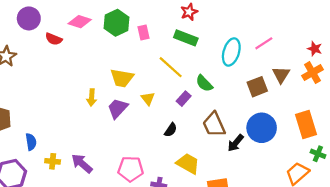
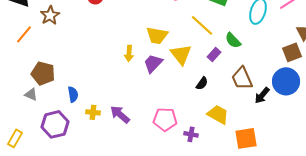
brown square: (257, 87) -> (292, 52), moved
yellow triangle: (148, 99) -> (181, 54), size x1.6

